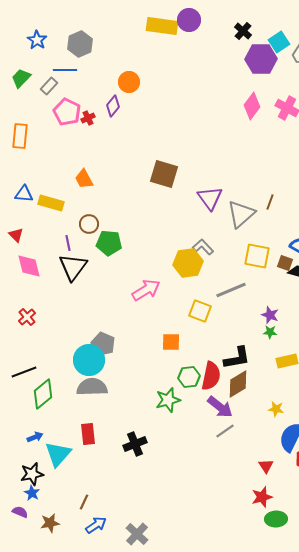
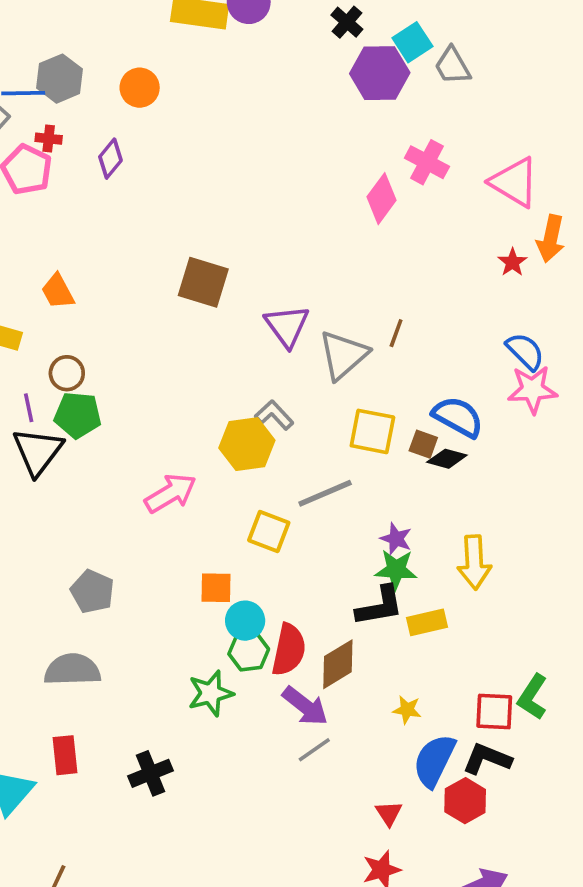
gray hexagon: (80, 44) -> (60, 79), moved
orange circle: (129, 82) -> (140, 88), moved
pink diamond: (252, 106) -> (381, 199), moved
red cross: (88, 118) -> (49, 139), moved, turned 32
green pentagon: (109, 243) -> (78, 415), moved
green star: (270, 332) -> (396, 570), size x1.6
black L-shape: (237, 358) -> (380, 606), moved
cyan circle: (89, 360) -> (245, 621), moved, size x0.7

